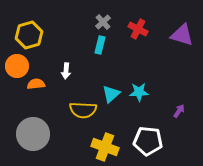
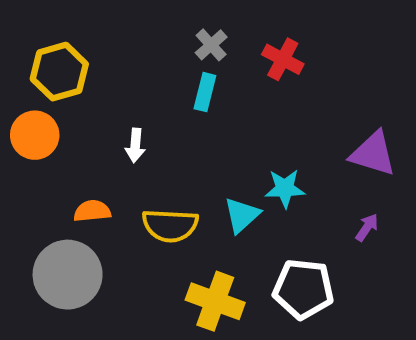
purple triangle: (182, 35) -> (373, 154), moved
orange semicircle: (36, 84) -> (92, 211), moved
cyan triangle: (111, 94) -> (242, 215), moved

